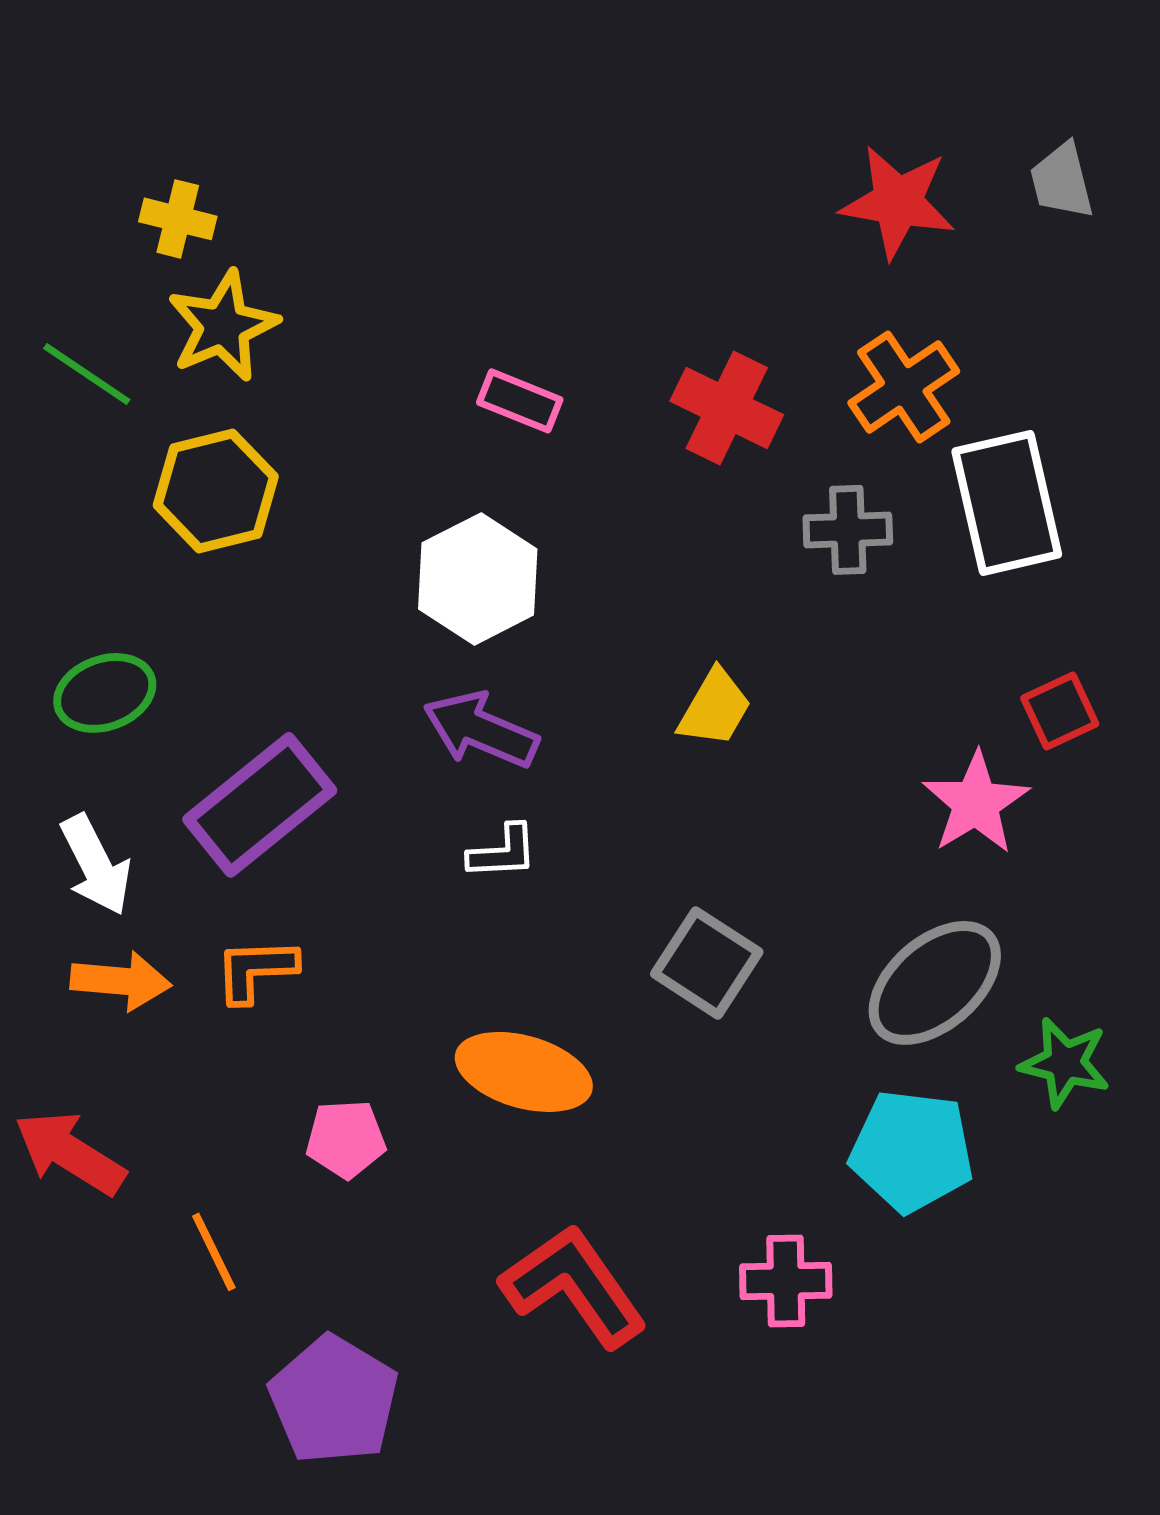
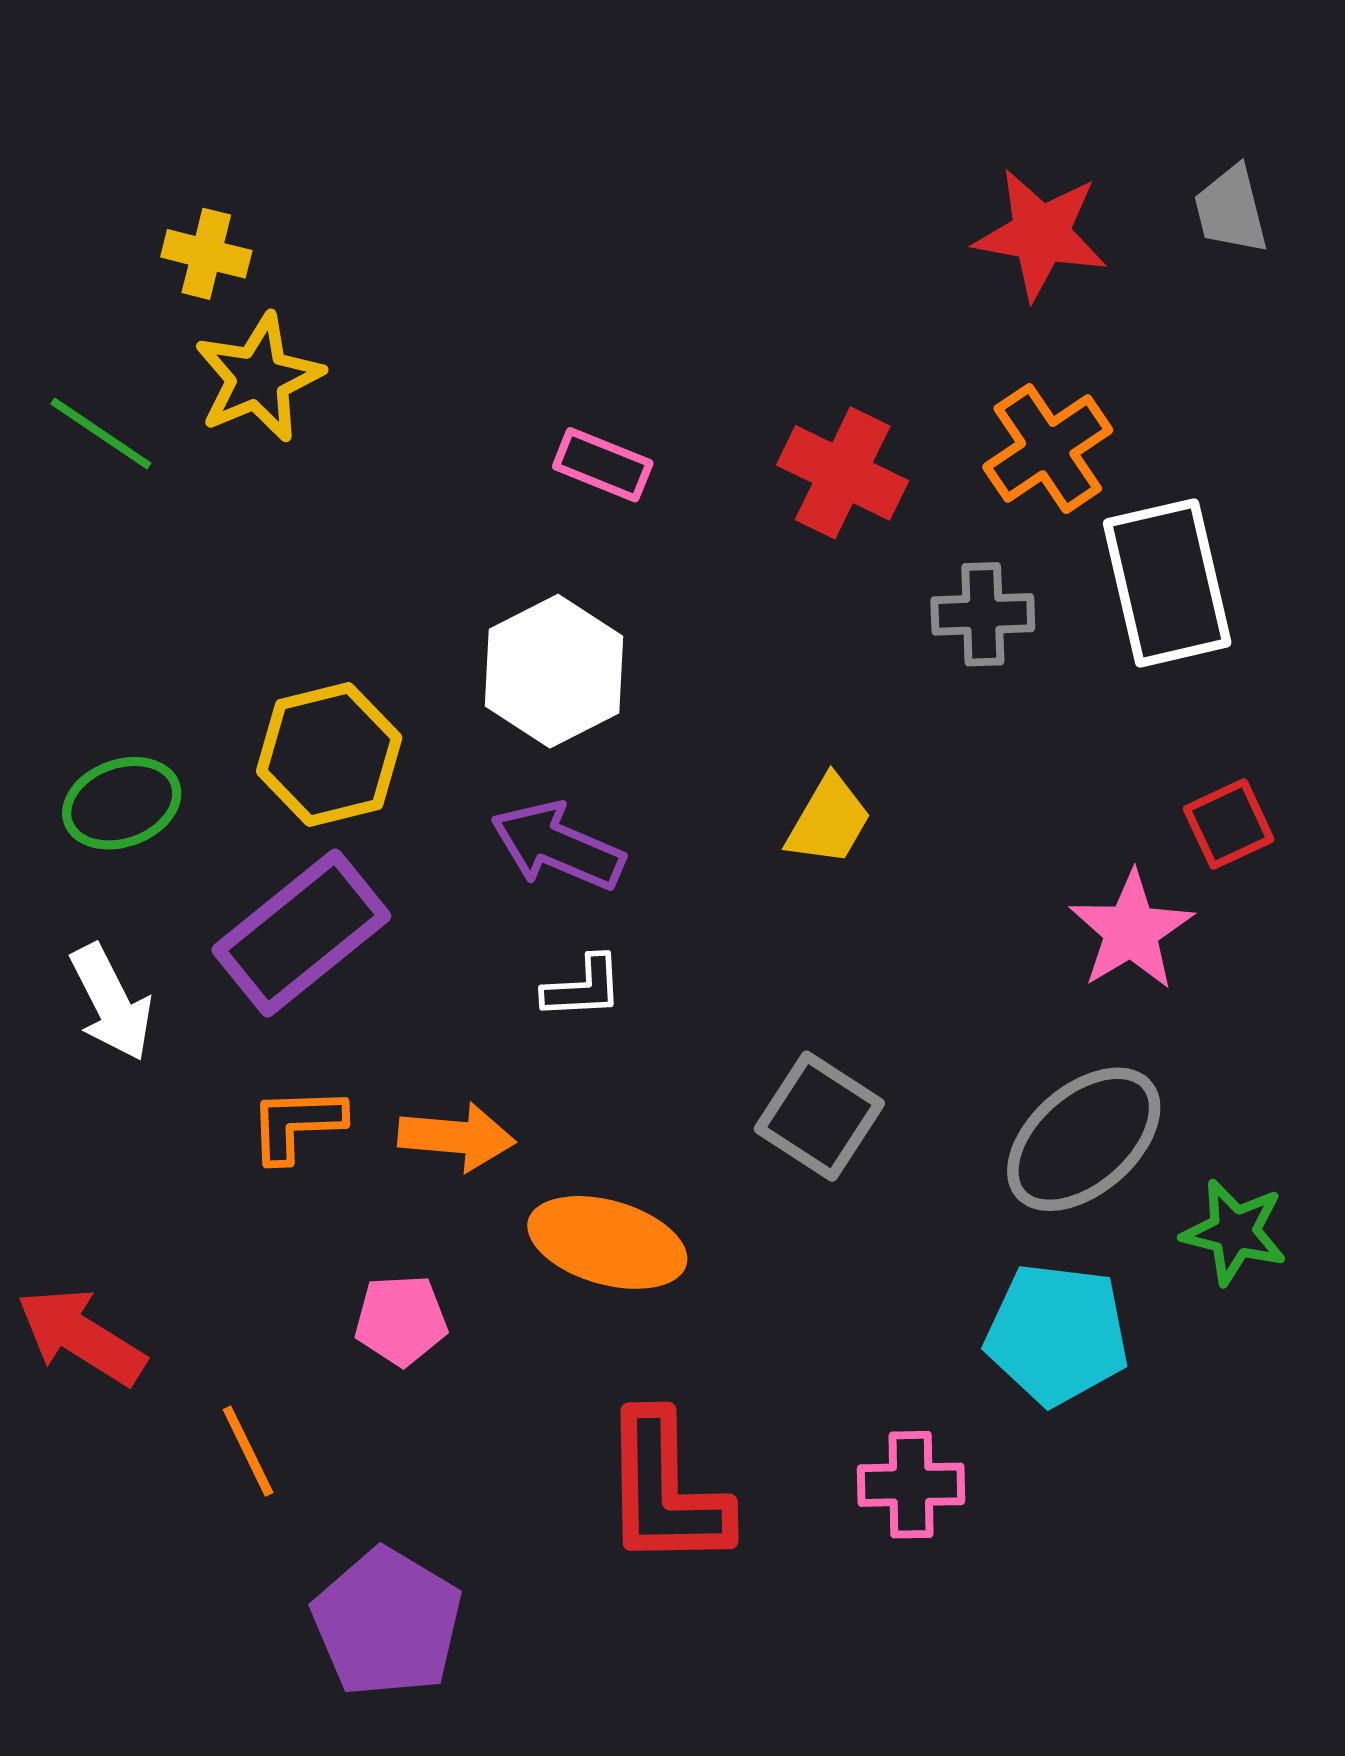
yellow hexagon: (216, 491) -> (329, 755), moved
orange arrow: (121, 981) -> (457, 1137), moved
red L-shape: (574, 1286) -> (665, 1490), turned -146

